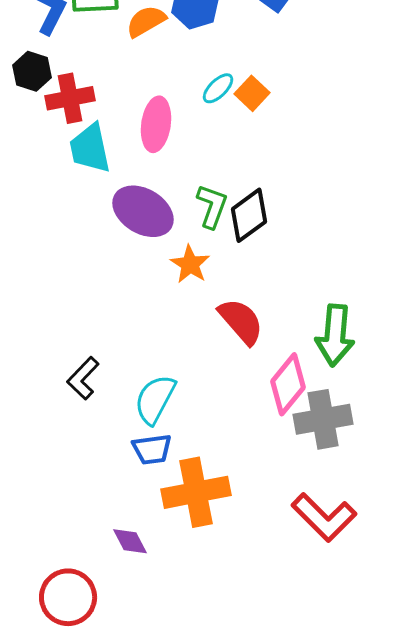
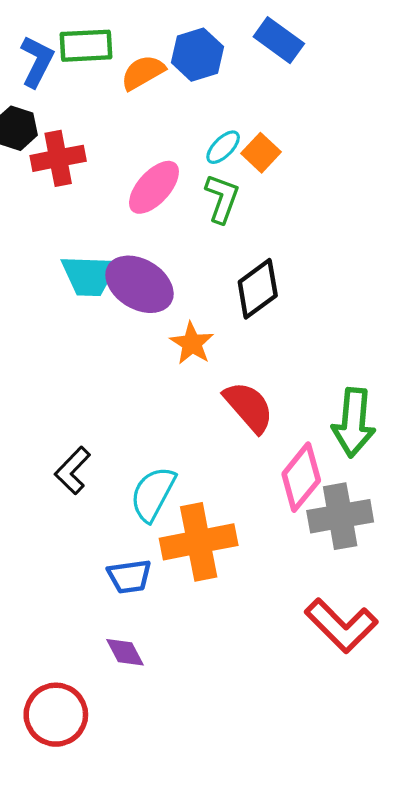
pink ellipse: (156, 124) -> (154, 187), turned 34
cyan trapezoid: (90, 148) -> (89, 275), moved, turned -76
green L-shape: (212, 206) -> (222, 198), moved
blue trapezoid: (152, 449) -> (129, 576), moved
orange cross: (196, 492) -> (199, 542), moved

